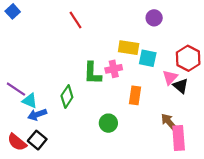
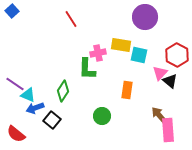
purple circle: (154, 18) -> (145, 17), size x1.6
pink cross: (114, 69) -> (98, 53), moved
black square: (37, 140) -> (52, 120), moved

